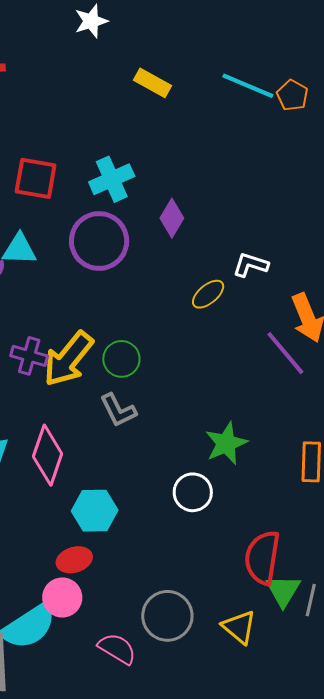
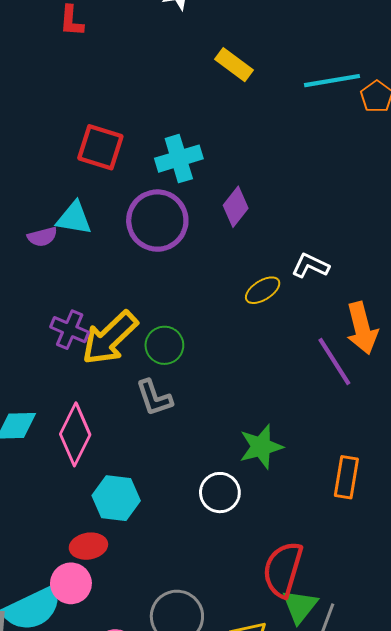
cyan line: (248, 86) -> (332, 81), turned -40

